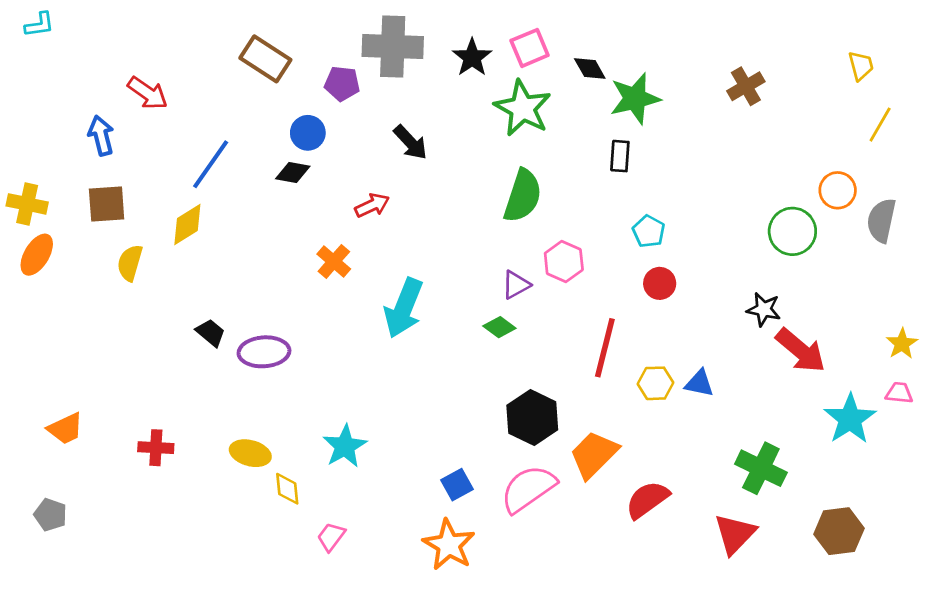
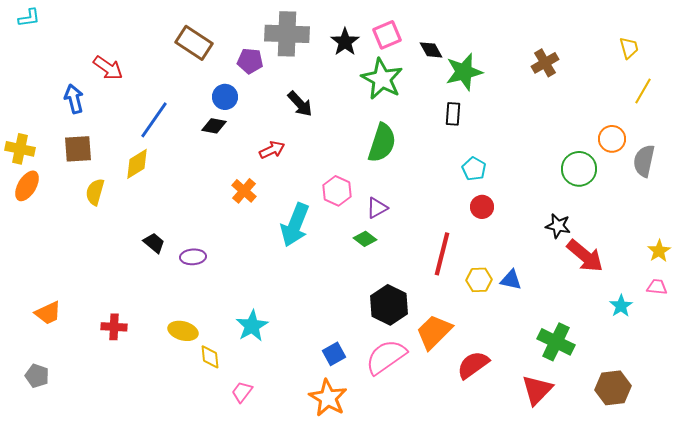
pink hexagon: (564, 261) -> (337, 191), moved
purple ellipse: (264, 352) -> (193, 257), size x0.7
cyan star: (850, 419) -> (621, 306), size x0.6

